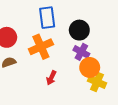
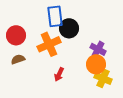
black circle: (79, 30) -> (69, 28), moved
purple cross: (81, 52) -> (98, 49), moved

